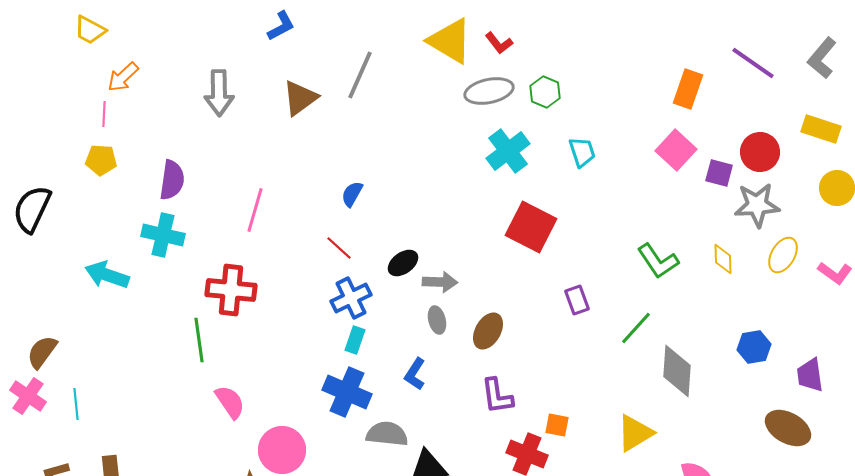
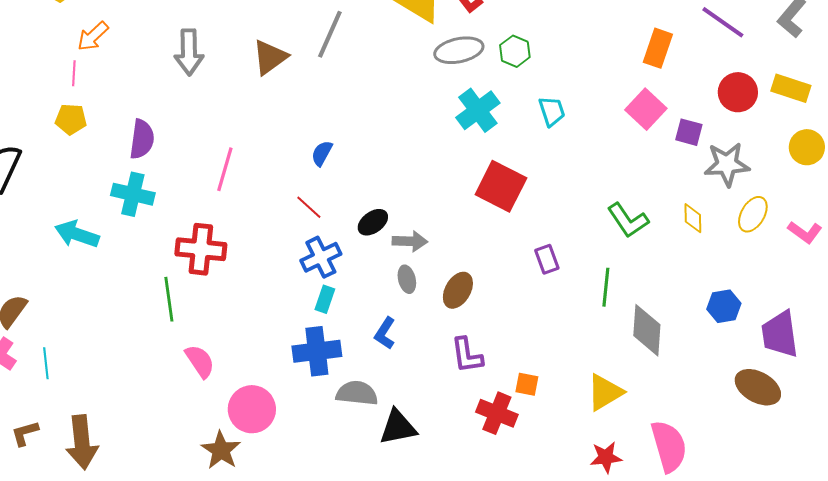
red circle: (760, 152) -> (738, 92), moved
green line: (636, 328) -> (606, 287), turned -36
purple trapezoid: (810, 375) -> (780, 334), size x1.4
blue cross: (347, 392) -> (317, 351), turned -30

